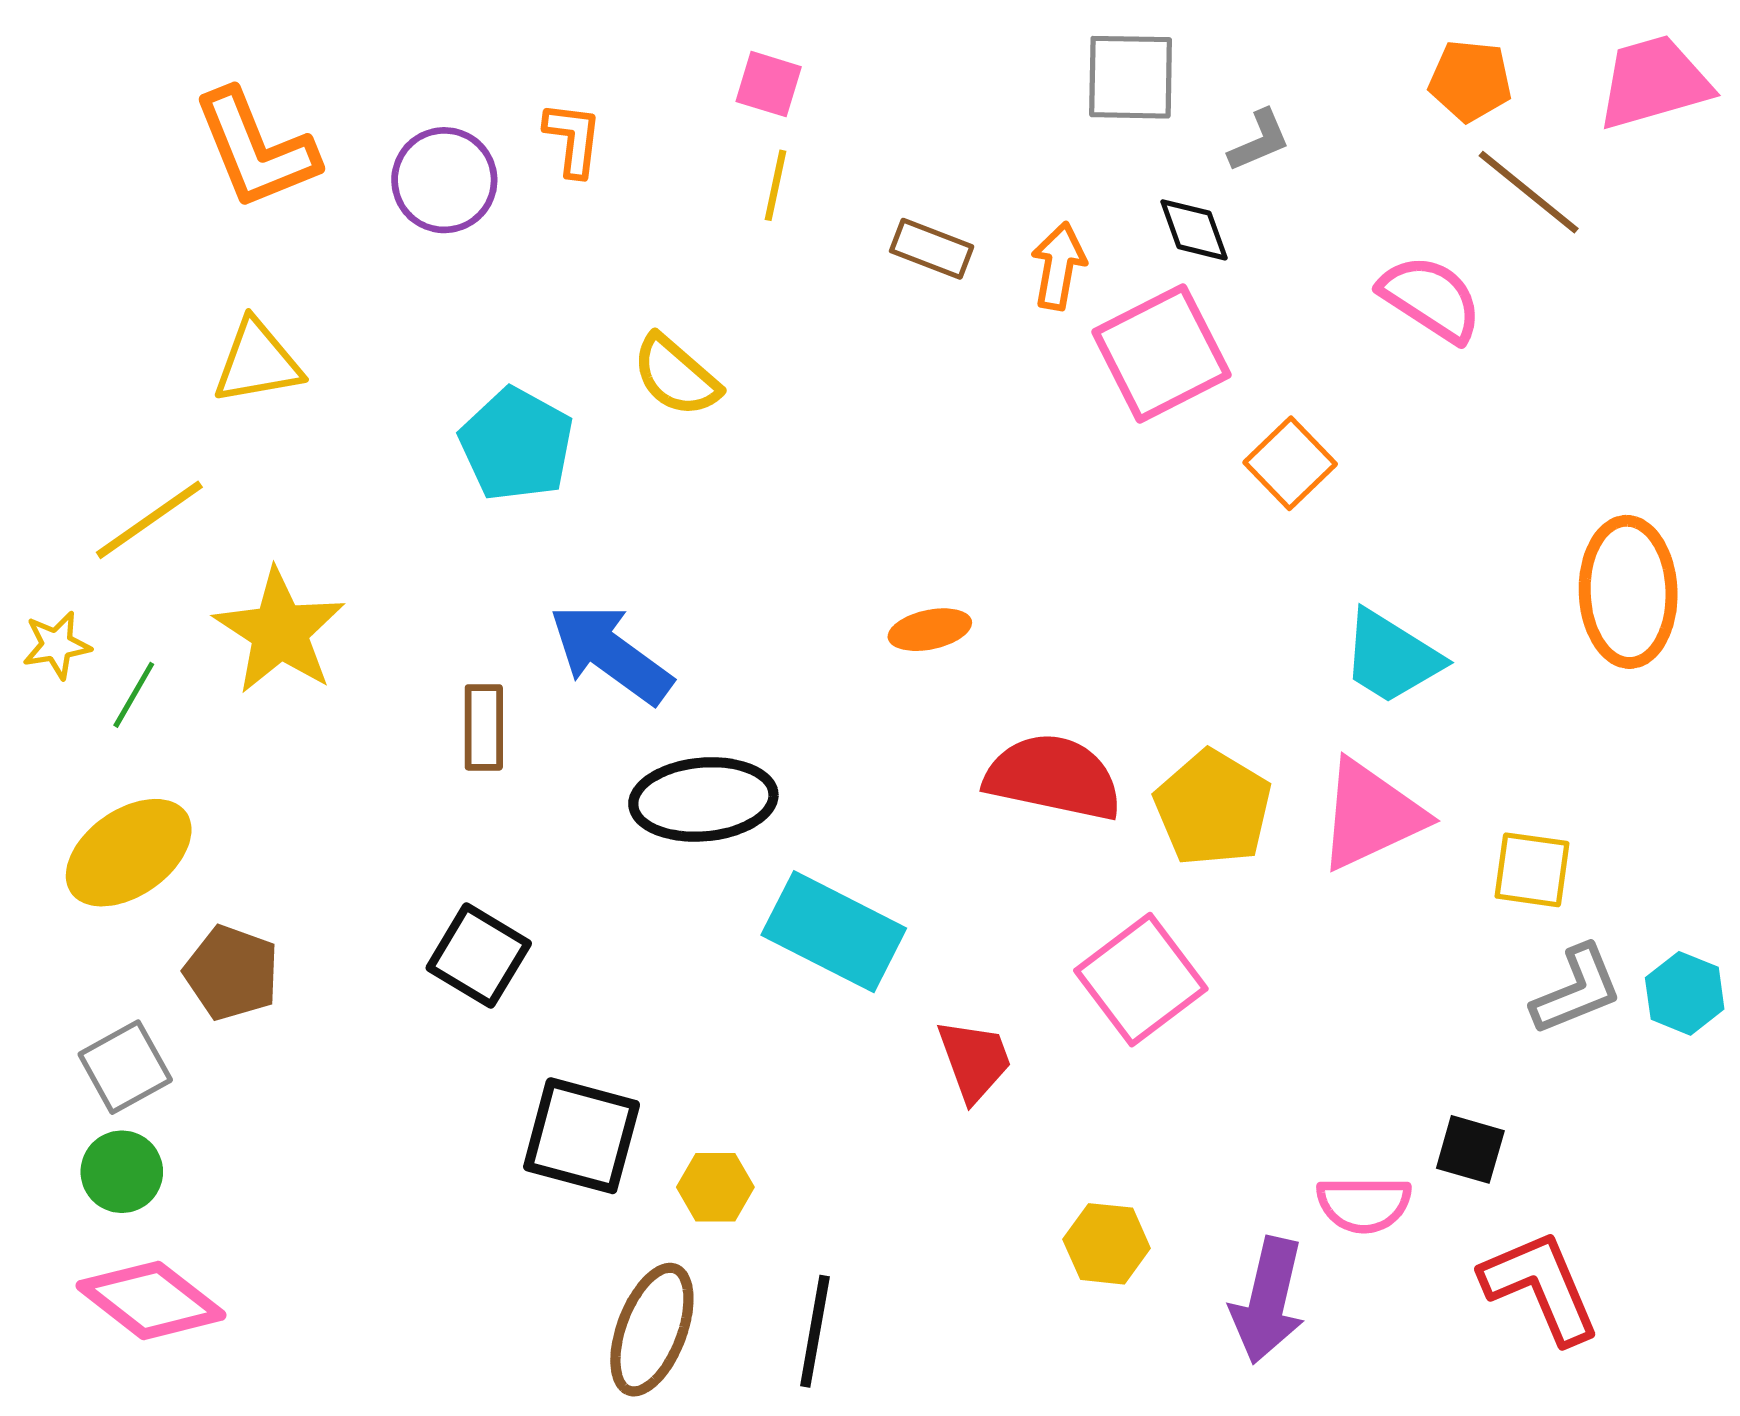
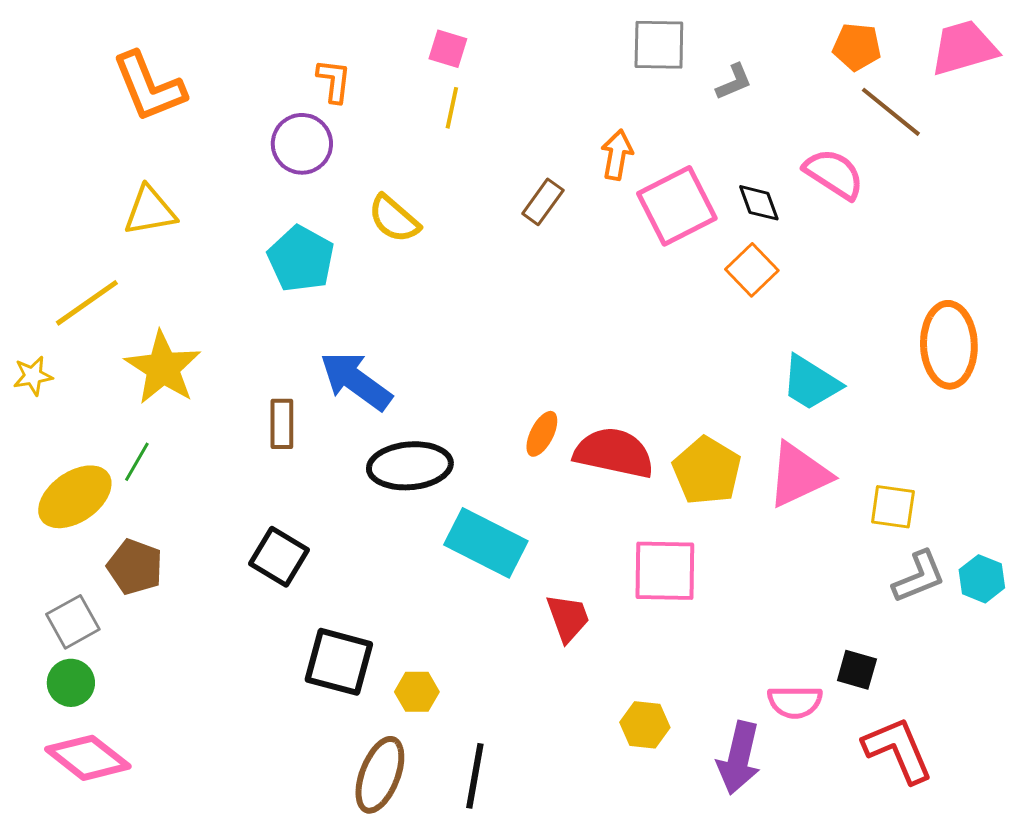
purple circle: (444, 180) -> (302, 144), moved
black diamond: (1194, 230) -> (759, 203), moved
brown rectangle: (932, 249) -> (543, 202), moved, turned -75
orange ellipse: (930, 630) -> (542, 434), moved, turned -51
green line: (134, 695) -> (137, 462), moved
pink square: (1141, 980) -> (665, 571), turned 38

